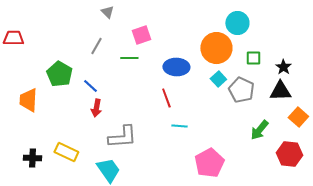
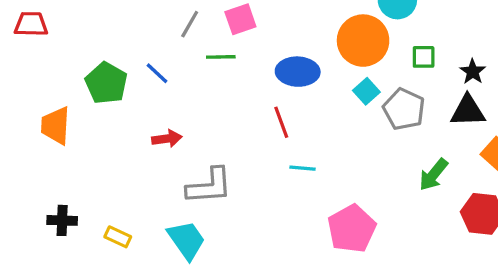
gray line: (96, 46) -> (190, 24), moved
blue line: (90, 86) -> (157, 73), moved
red arrow: (96, 108) -> (167, 139), turned -108
yellow rectangle: (66, 152) -> (118, 237), moved, size x0.7

